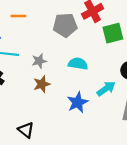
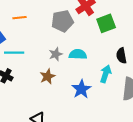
gray star: (39, 61) -> (56, 54), moved
cyan arrow: (106, 89) -> (106, 74), turned -30

